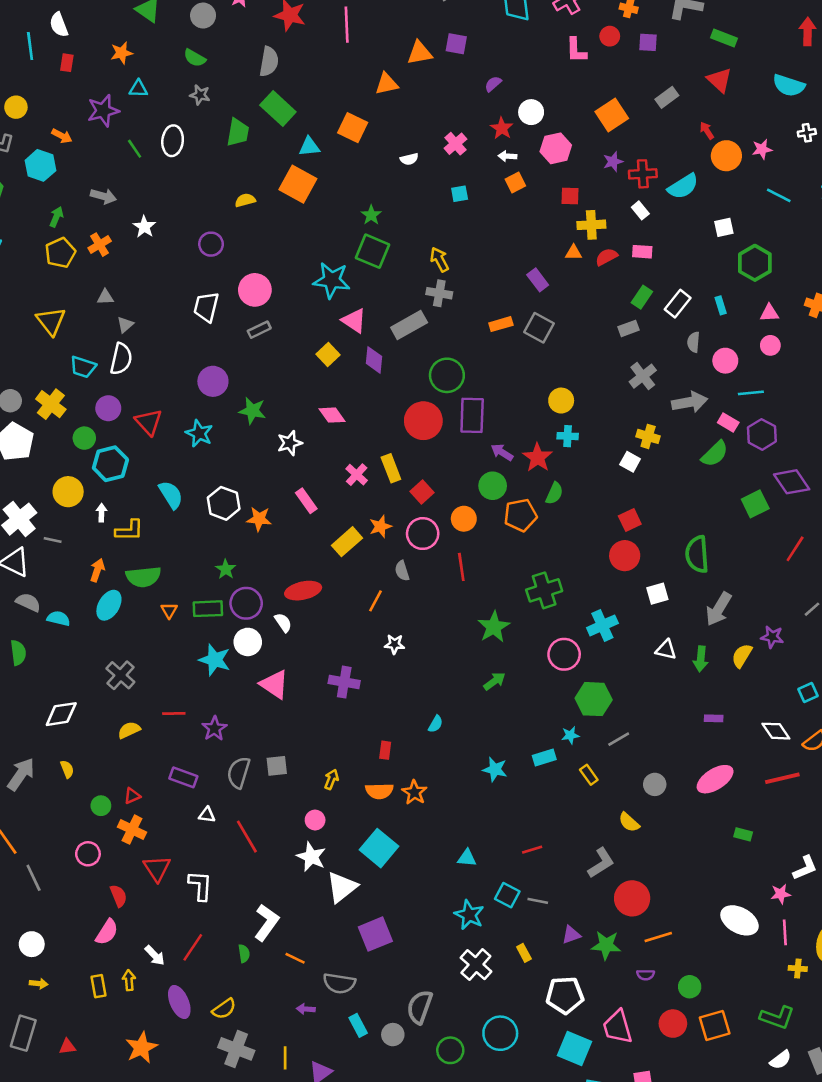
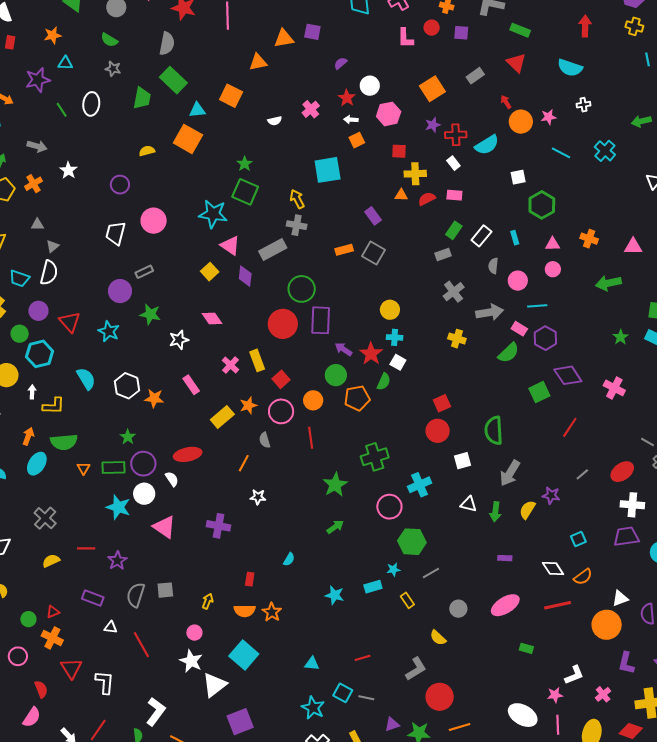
cyan square: (460, 194) -> (328, 170), moved, size x2.0
gray rectangle: (259, 330) -> (144, 272), moved
white square: (630, 462) -> (398, 362), moved

